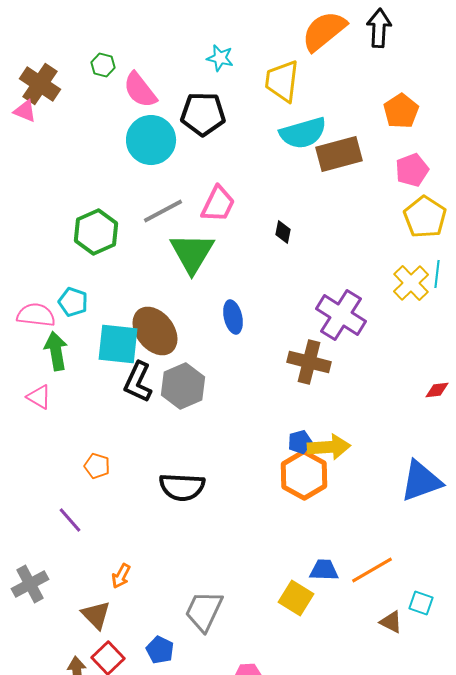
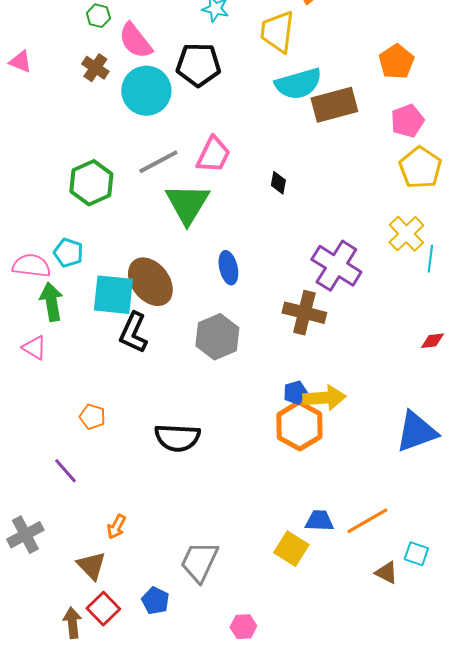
brown cross: (40, 84) -> (95, 68), moved, size x0.7
cyan line: (437, 274) -> (430, 259), moved
gray hexagon: (183, 386) -> (217, 337), moved

